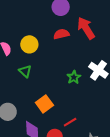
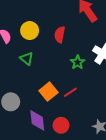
red semicircle: (61, 34) -> (60, 35), moved, turned -63
red line: (70, 122) -> (70, 92), moved

